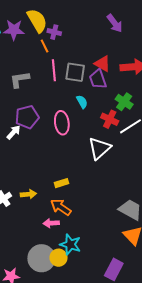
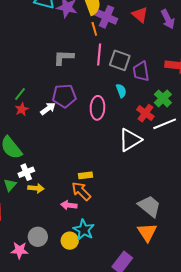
purple cross: (54, 32) -> (106, 17), size x1.5
red triangle: (102, 64) -> (140, 15), moved
yellow rectangle: (61, 183) -> (86, 175), moved
yellow arrow: (28, 194) -> (36, 188), moved
gray circle: (41, 258) -> (38, 237), moved, size x0.7

